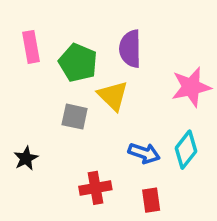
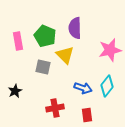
pink rectangle: (31, 47) -> (18, 41), moved

